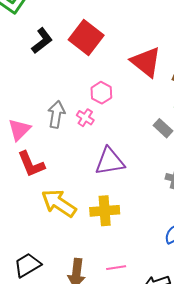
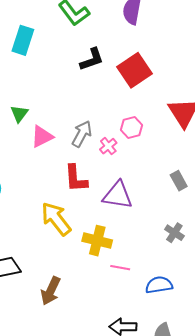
red L-shape: (31, 164) -> (76, 178), moved
pink line: (116, 268) -> (120, 268), moved

